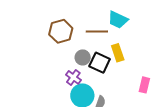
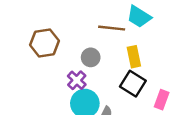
brown hexagon: (61, 31) -> (44, 43), moved
black square: (100, 63) -> (133, 84), moved

